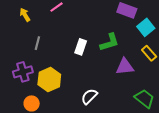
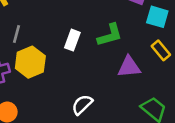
cyan square: (146, 27) -> (157, 17), turned -36
yellow hexagon: (49, 80) -> (30, 62), moved

